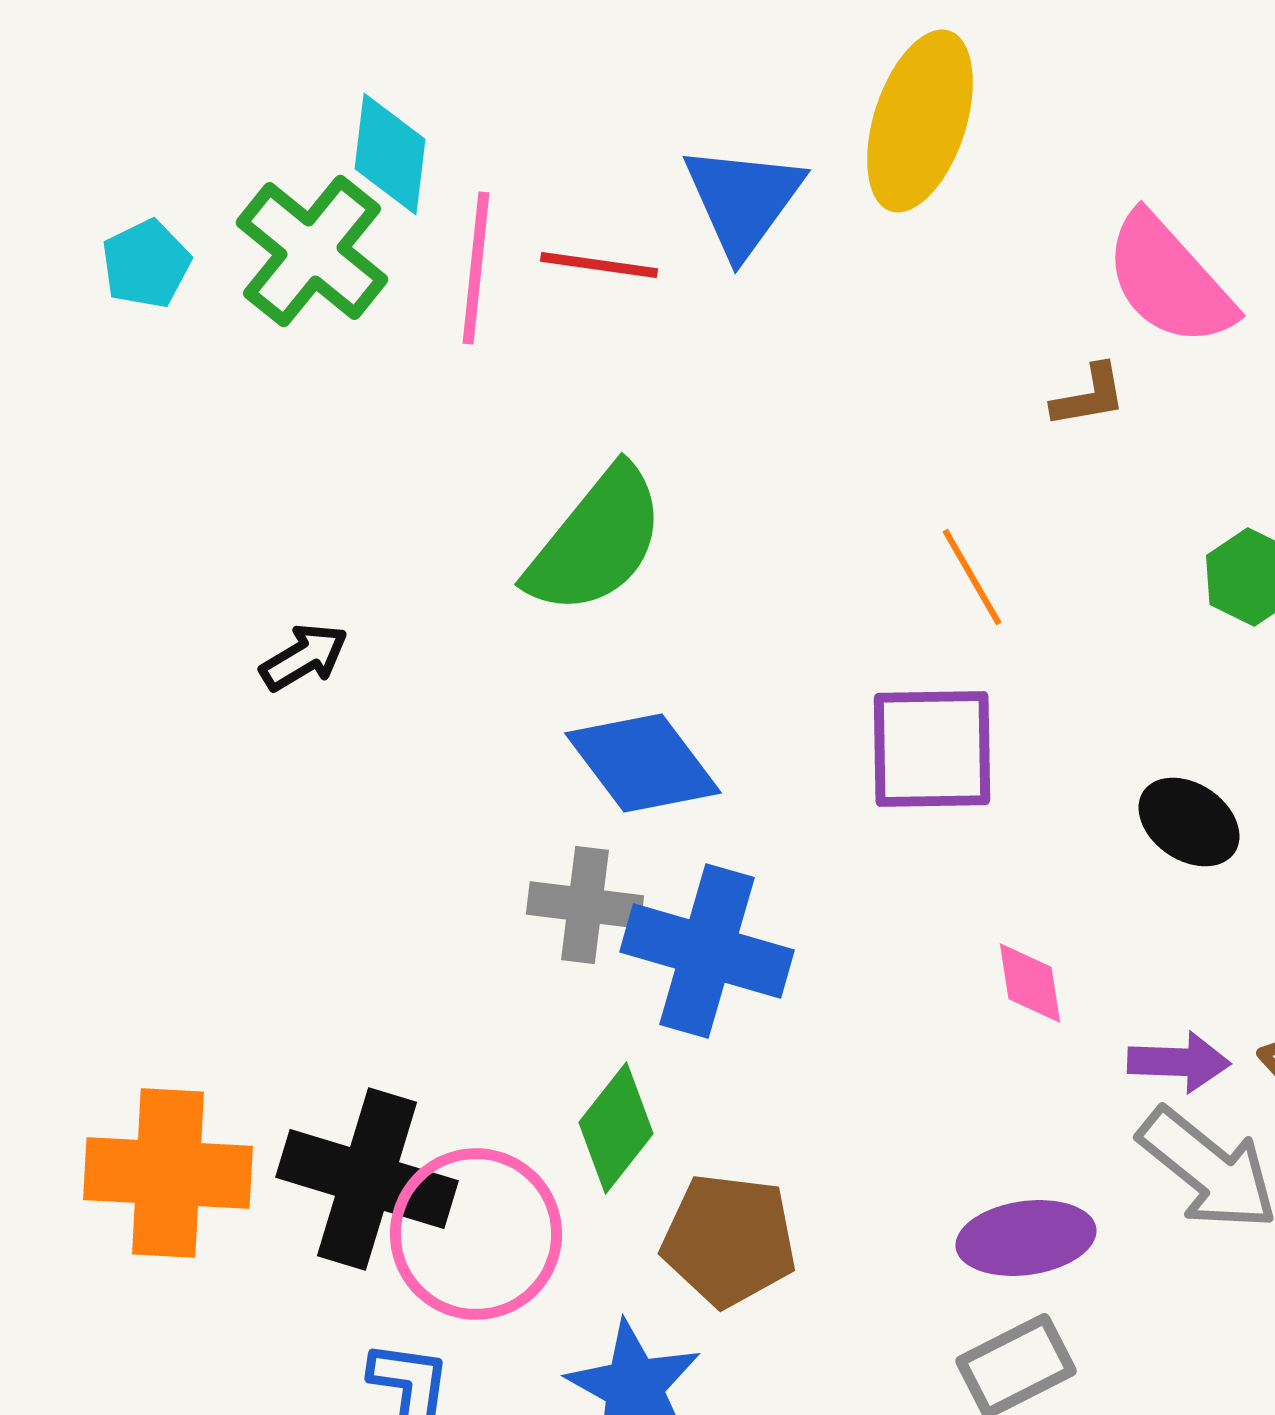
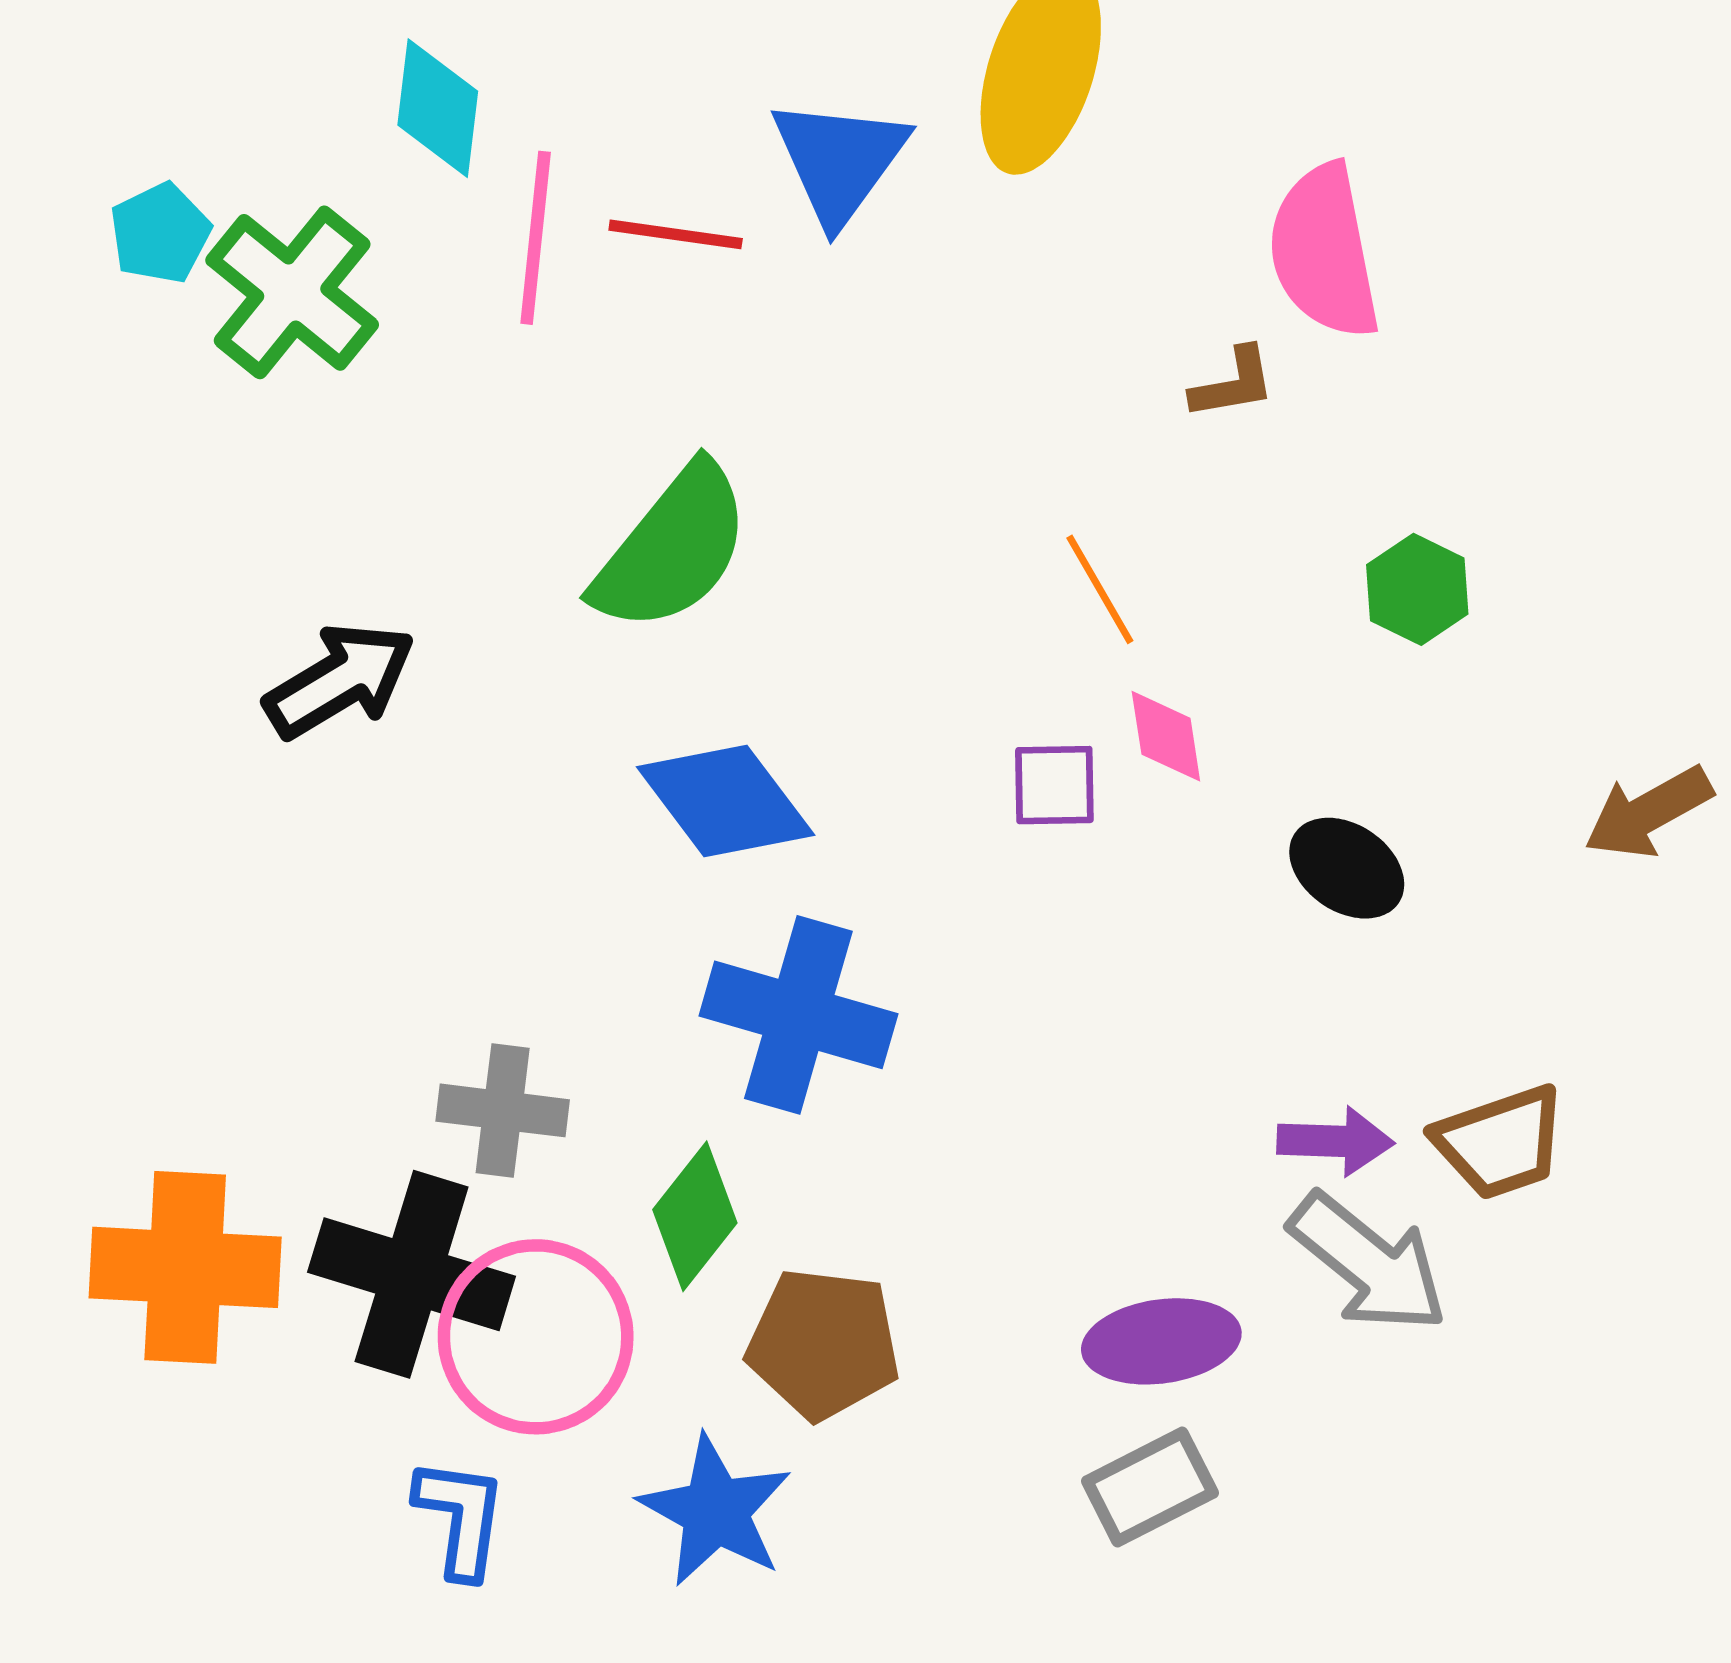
green cross: (312, 251) -> (292, 292), moved
pink semicircle: (1169, 280) -> (1324, 251), turned 31
black arrow: (304, 657) -> (340, 680), size x1.5
purple square: (932, 749) -> (1054, 785), size x0.6
gray cross: (585, 905) -> (503, 1110), moved
pink diamond: (1030, 983) -> (1166, 736), moved

